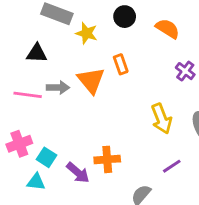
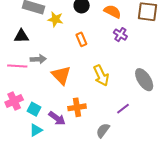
purple cross: (185, 71) -> (120, 35), moved
orange triangle: (91, 80) -> (61, 75), moved
yellow arrow: (162, 119) -> (101, 75), moved
cyan triangle: (36, 182) -> (36, 130), moved, turned -32

